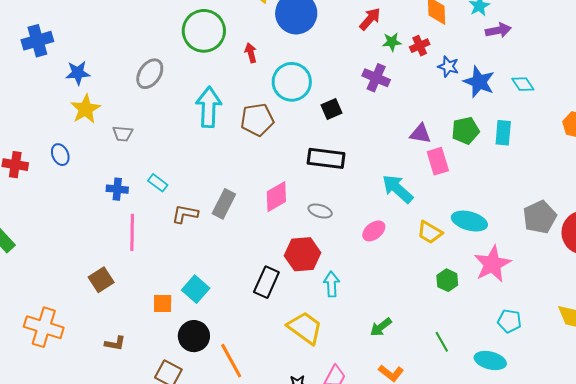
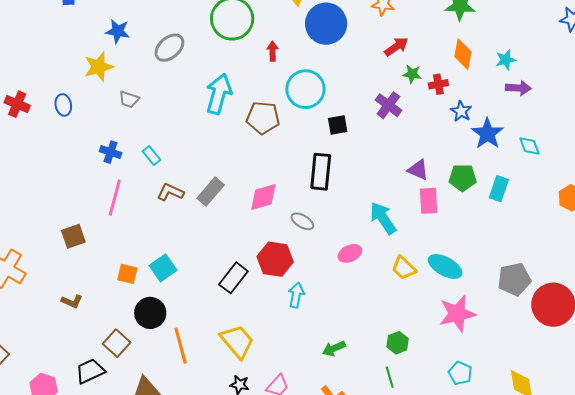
blue star: (78, 73) -> (118, 31), moved
black rectangle: (326, 158) -> (321, 172), turned 75
green hexagon: (447, 280) -> (398, 343), moved
yellow trapezoid: (305, 328) -> (237, 341), moved

